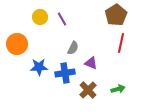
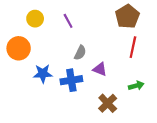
yellow circle: (40, 17) -> (35, 19), moved
green arrow: (118, 89) -> (136, 86), moved
brown cross: (88, 90) -> (108, 103), moved

